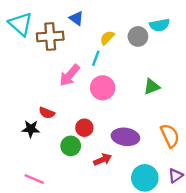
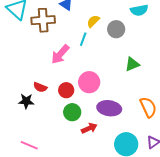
gray circle: (138, 36) -> (116, 29), moved
pink circle: (103, 88) -> (89, 82), moved
red circle: (84, 128) -> (66, 90), moved
green circle: (71, 146) -> (72, 112), moved

